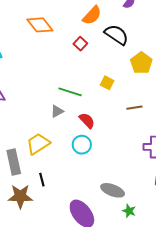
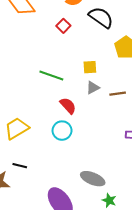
yellow square: (107, 83) -> (90, 67), turned -32
gray triangle: (57, 111) -> (93, 88), moved
black line: (42, 180) -> (20, 166), turned -64

